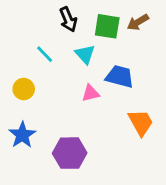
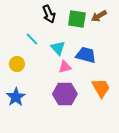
cyan triangle: (85, 54) -> (58, 48), moved
purple hexagon: (70, 153) -> (65, 94), moved

